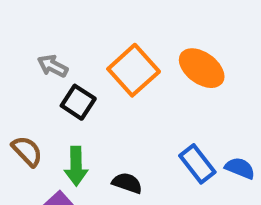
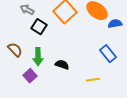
blue rectangle: (197, 164) -> (108, 54), moved
blue semicircle: (240, 168) -> (115, 24), moved, turned -32

